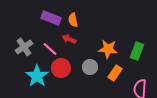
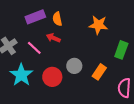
purple rectangle: (51, 18) -> (35, 17), turned -42
orange star: (108, 49) -> (98, 25), moved
red circle: (61, 68) -> (52, 77), moved

